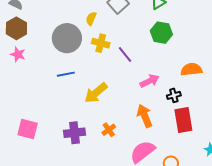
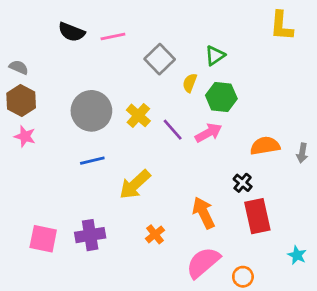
yellow semicircle: (91, 19) -> (190, 83), moved
yellow cross: (101, 43) -> (138, 115), turned 30
pink arrow: (150, 81) -> (209, 133), moved
black cross: (174, 95) -> (243, 183), turned -32
purple cross: (74, 133) -> (90, 235), moved

